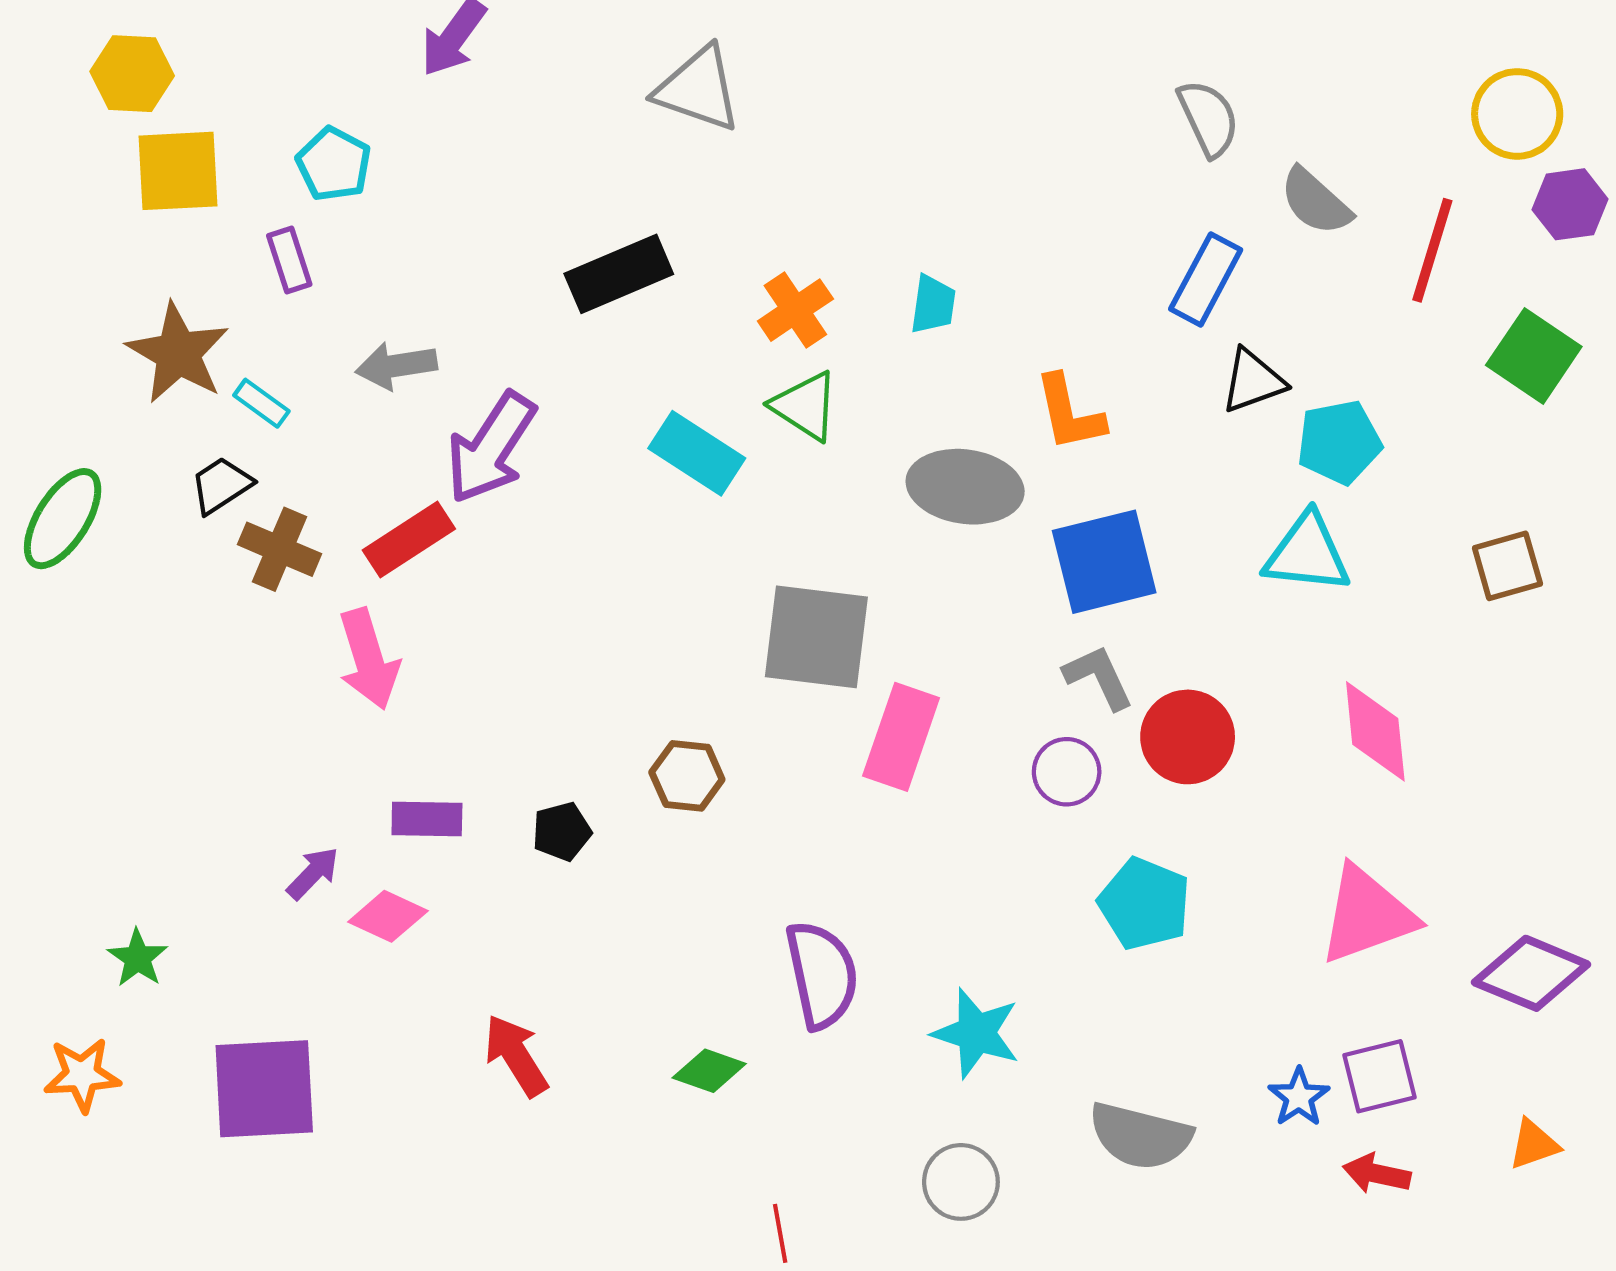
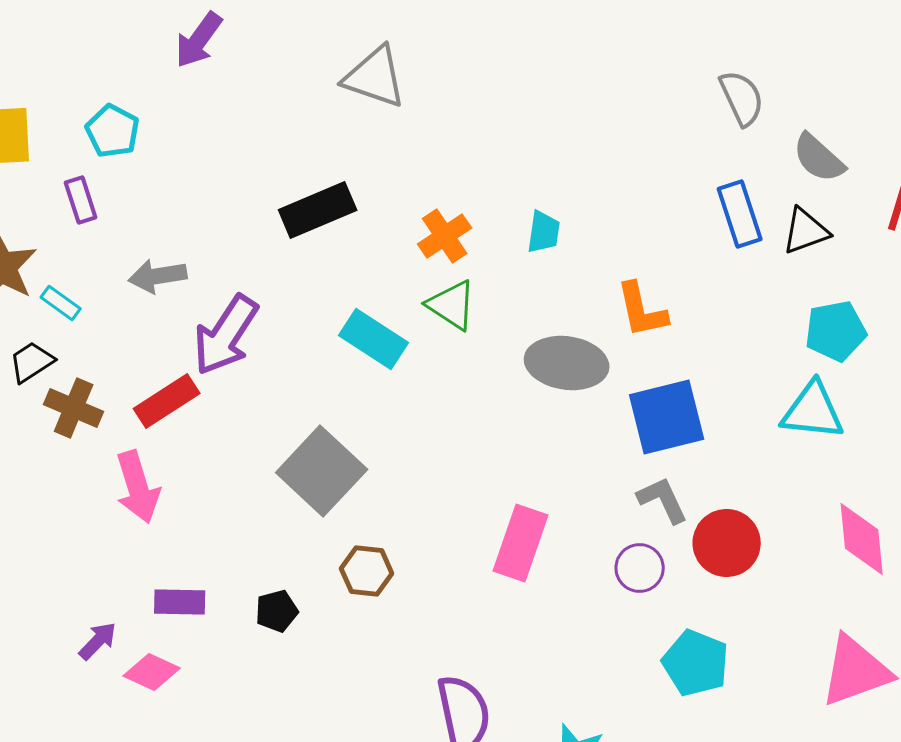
blue rectangle: (1206, 279) -> (740, 214), turned -46
black triangle: (1253, 381) -> (806, 231), moved
gray square: (816, 637) -> (322, 471), moved, turned 36

